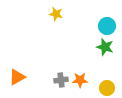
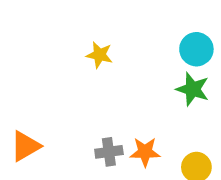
yellow star: (56, 14) -> (99, 55), moved

